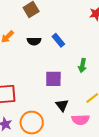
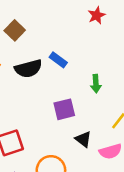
black semicircle: (34, 41) -> (28, 69), size x1.5

